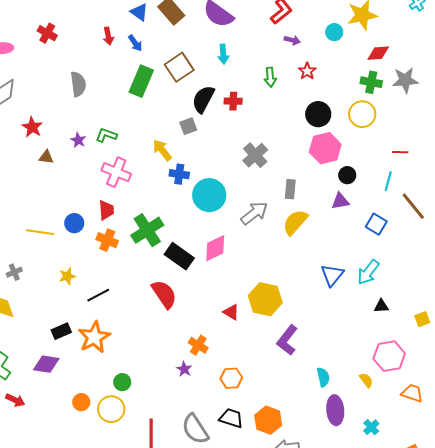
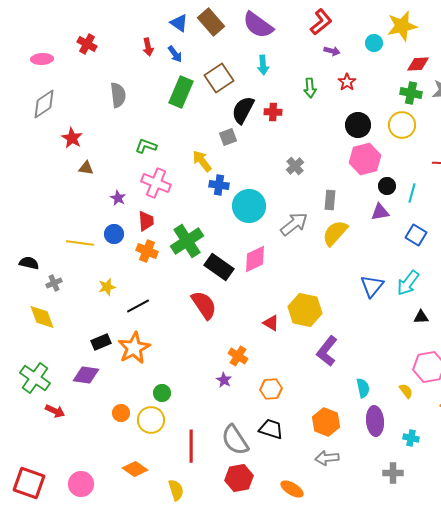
purple star: (78, 140) -> (118, 198), moved
gray cross: (255, 155) -> (295, 166), size x0.7
cyan line: (388, 181) -> (412, 193), moved
orange hexagon: (268, 420) -> (326, 422), moved
cyan cross: (371, 427) -> (411, 438), turned -35

